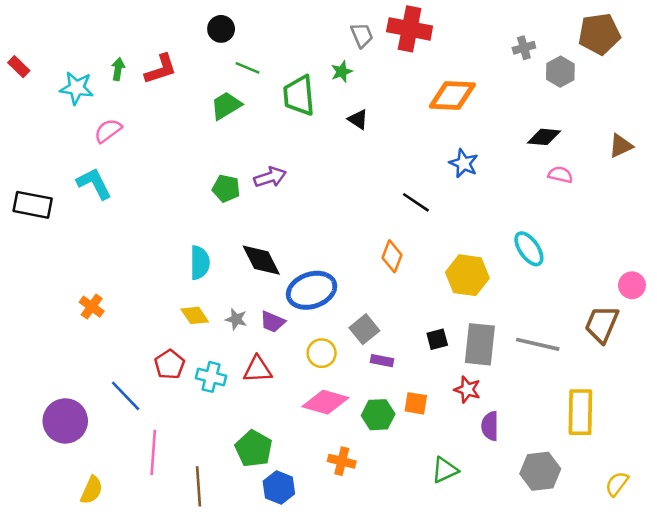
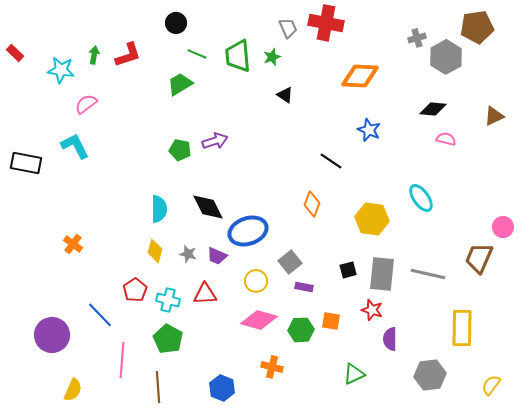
gray hexagon: (560, 72) -> (446, 57), size x1.4
green trapezoid: (299, 96) -> (238, 56), moved
yellow diamond: (195, 315) -> (155, 251), turned 50
green pentagon: (254, 449) -> (168, 339), moved

